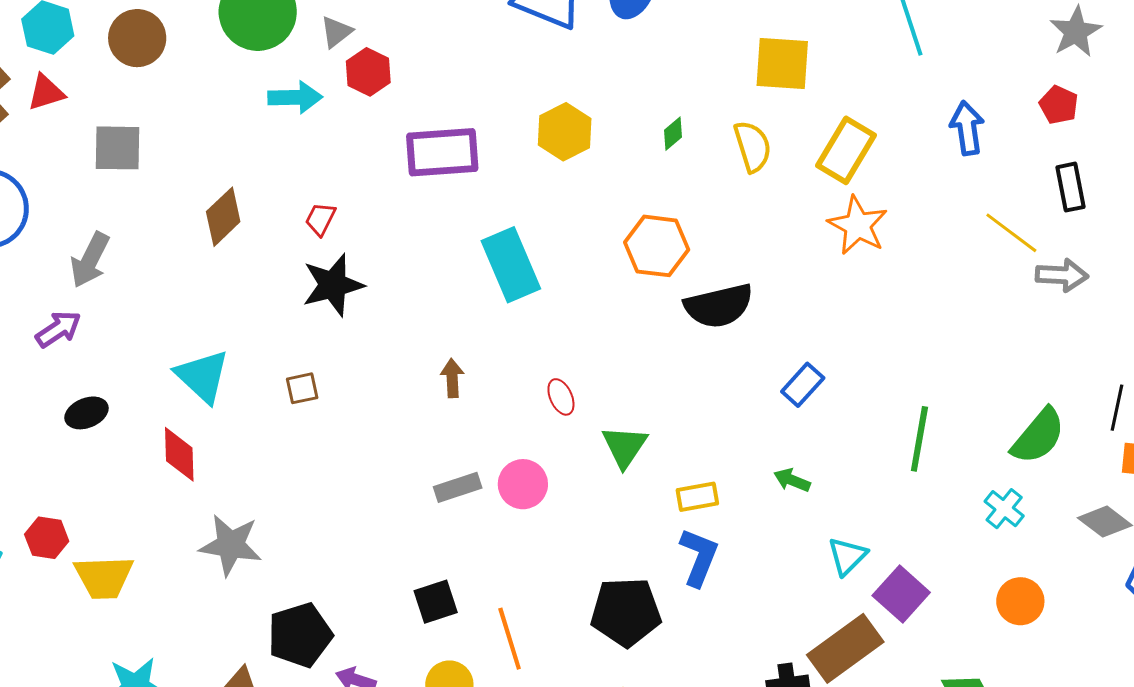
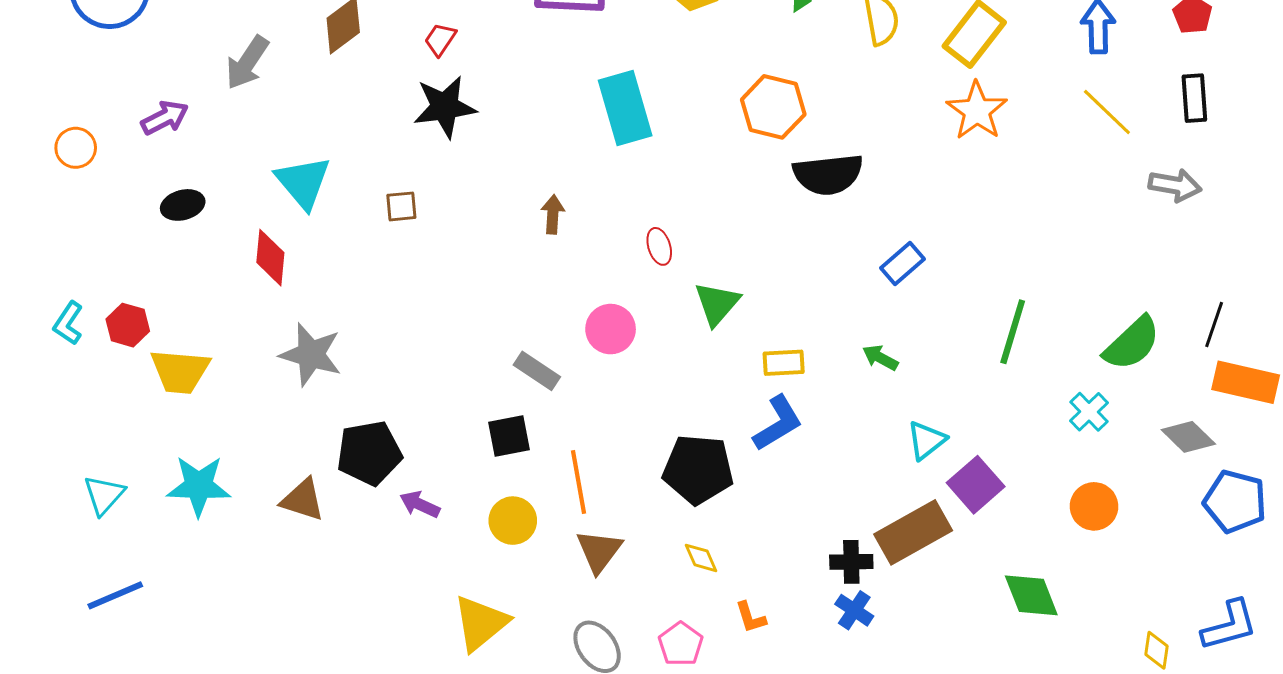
yellow line: (1011, 233) -> (1107, 112), moved
gray arrow: (90, 260) -> (247, 63), moved
gray rectangle: (458, 487) -> (537, 371), moved, turned 45
blue L-shape: (699, 557) -> (778, 423), turned 30

